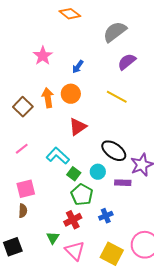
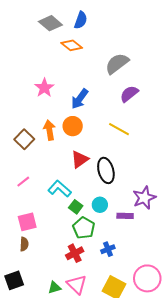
blue arrow: (78, 67) -> (80, 99), size x1.5
black ellipse: (114, 151) -> (106, 170), moved, turned 40
green triangle: (53, 238) -> (54, 287), moved, turned 40

